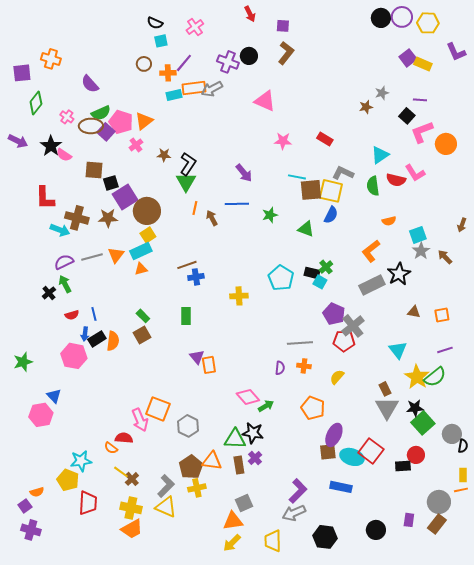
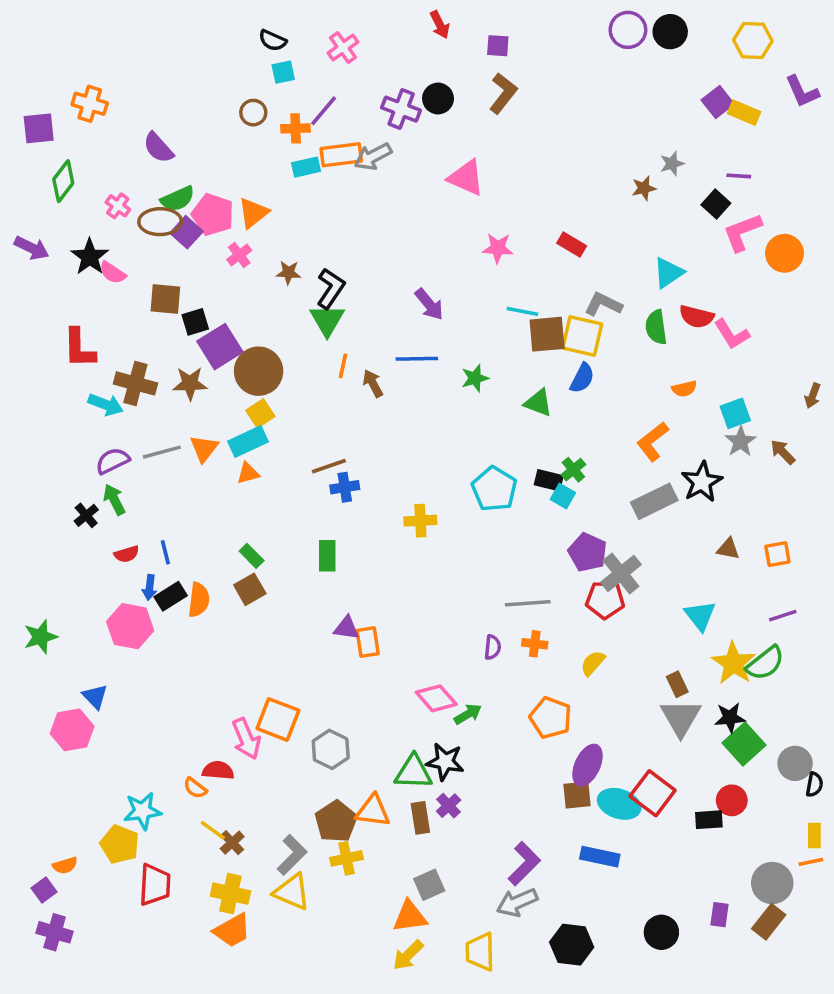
purple circle: (402, 17) -> (628, 30), moved
pink L-shape: (415, 173) -> (732, 334), moved
purple triangle: (197, 357) -> (347, 628), turned -42

